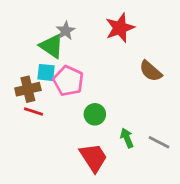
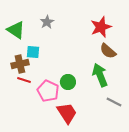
red star: (120, 28) -> (101, 27), moved
green triangle: (52, 46) -> (16, 30), moved
pink pentagon: (68, 81) -> (48, 91), moved
green arrow: (127, 138) -> (100, 75), moved, size x1.6

